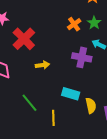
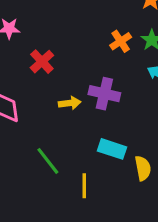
red cross: (24, 39) -> (42, 62), size x0.7
purple cross: (82, 57) -> (104, 94), moved

